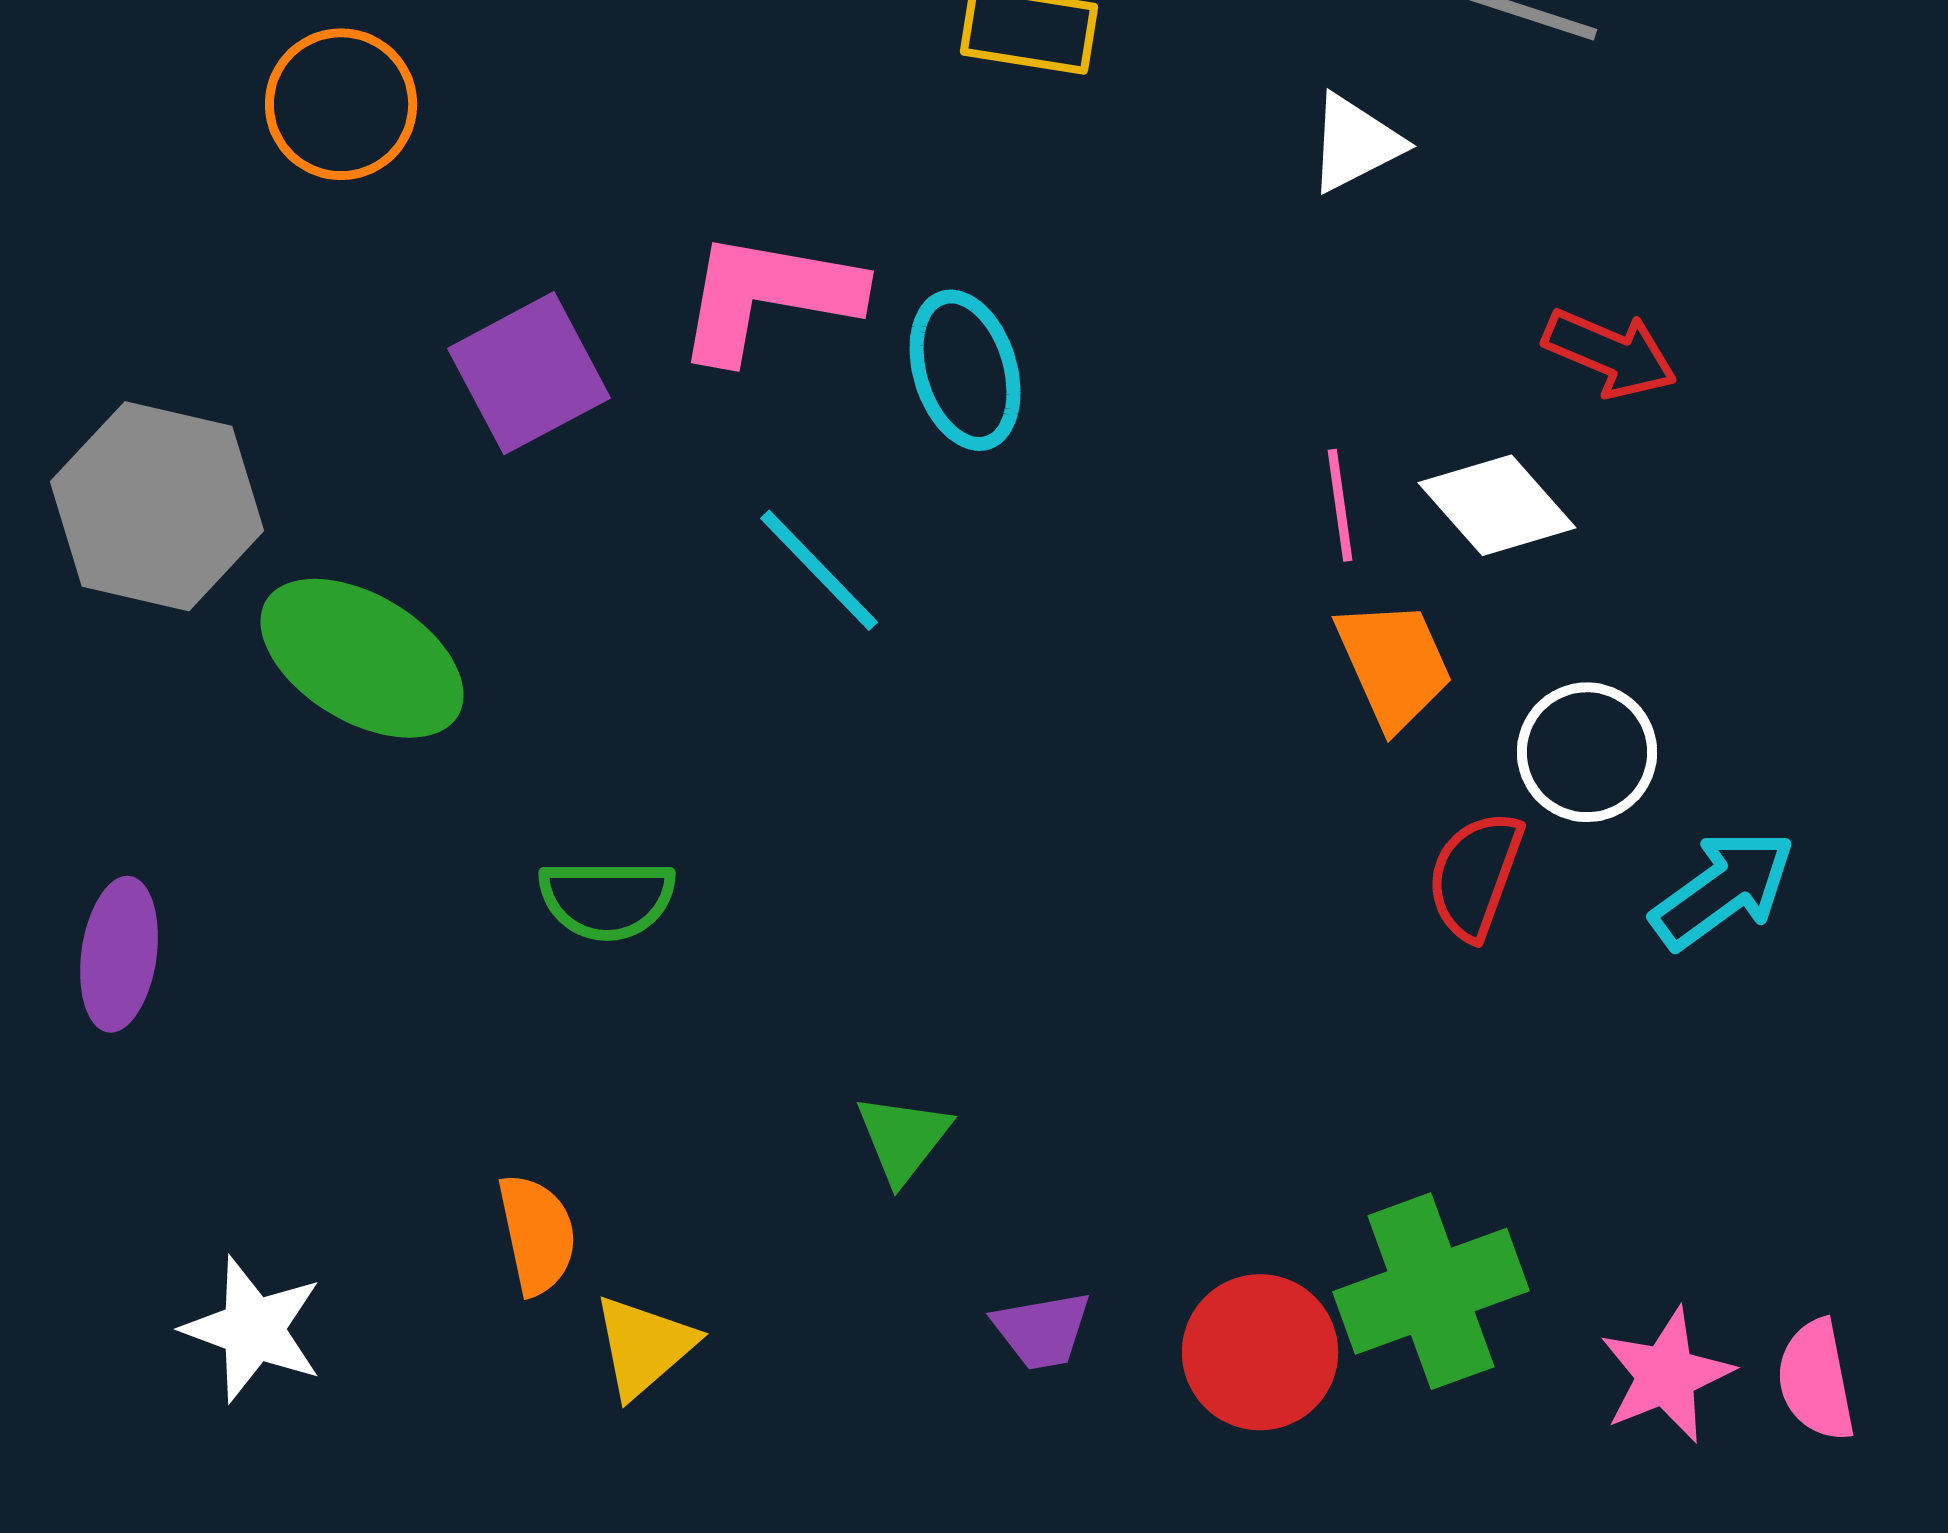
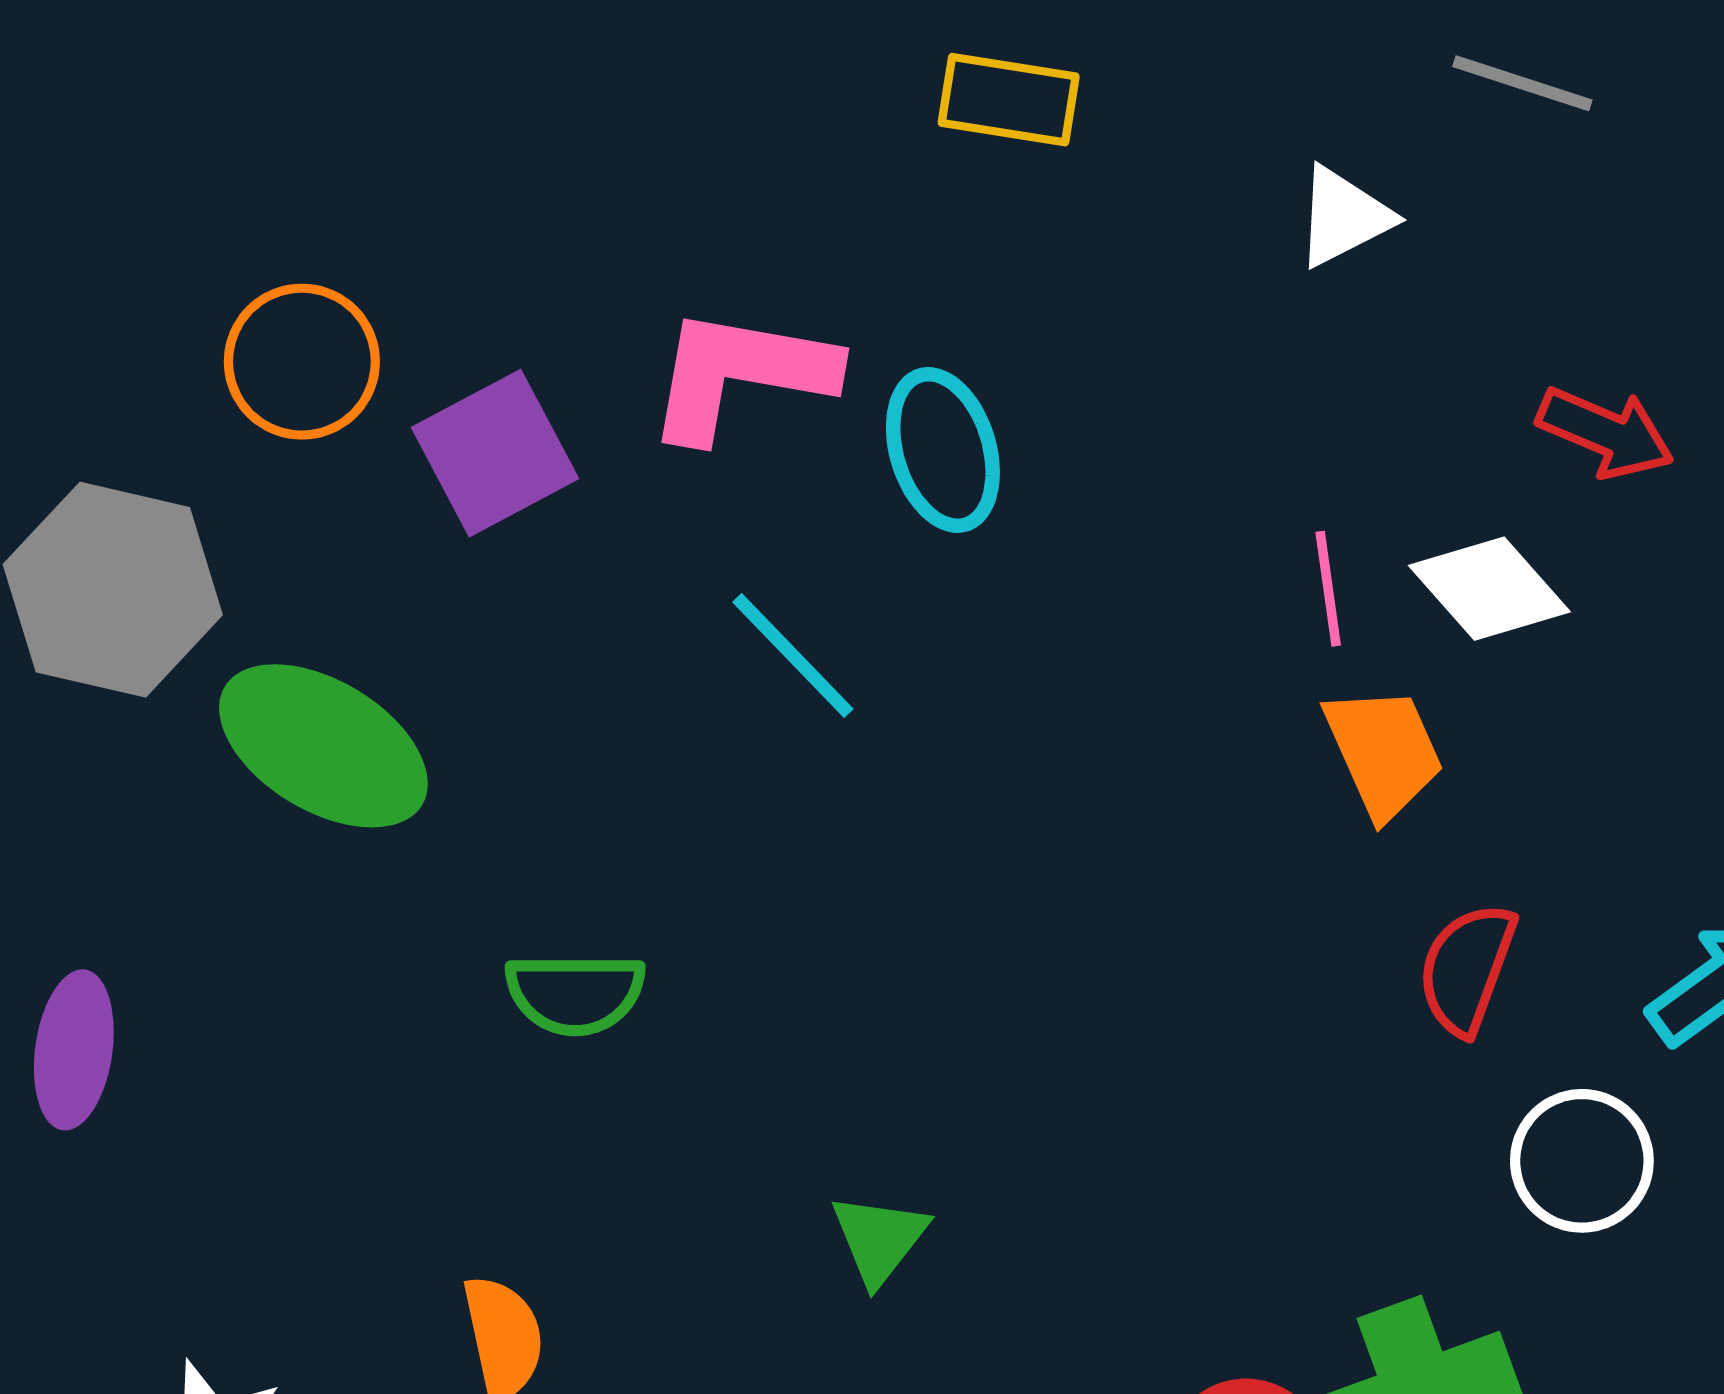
orange circle: (341, 104) -> (302, 362), moved
white circle: (1587, 752) -> (1582, 1161), moved

